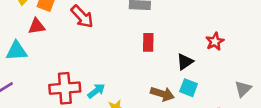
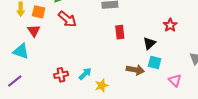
red triangle: (37, 26) -> (34, 31), turned -48
cyan triangle: (17, 51) -> (21, 51), turned 30
red cross: (65, 88) -> (61, 75), size x0.6

